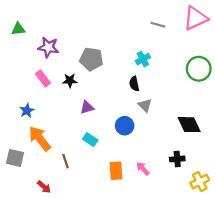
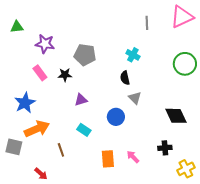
gray line: (158, 25) -> (147, 23), turned 72
cyan cross: (143, 59) -> (133, 55), turned -32
blue star: (27, 111) -> (25, 103), size x1.5
orange arrow: (40, 139) -> (37, 129), turned 105

